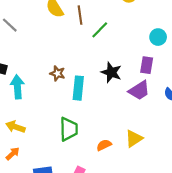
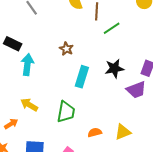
black star: (111, 72) -> (114, 68), turned 30
brown star: (57, 73) -> (66, 49), moved
yellow arrow: (15, 127) -> (29, 105), moved

